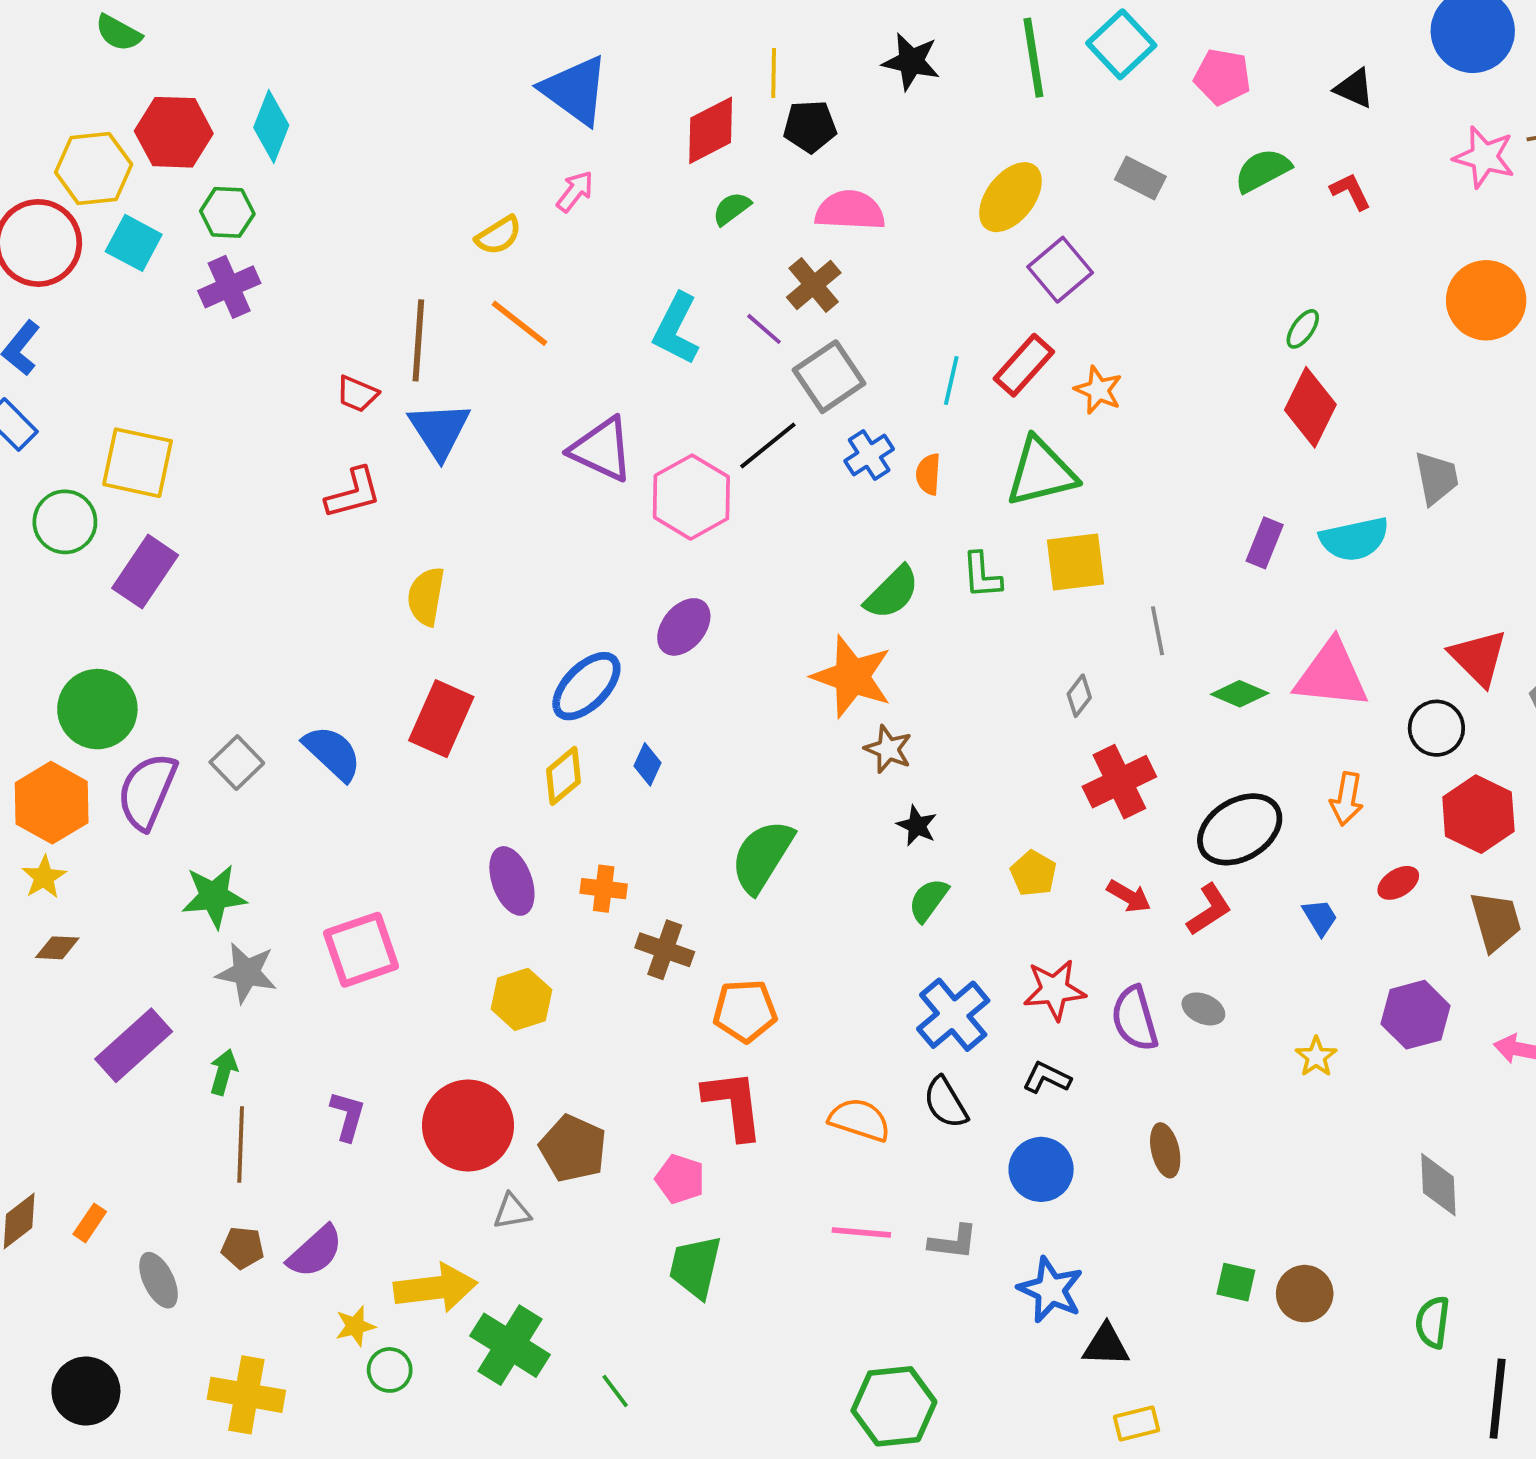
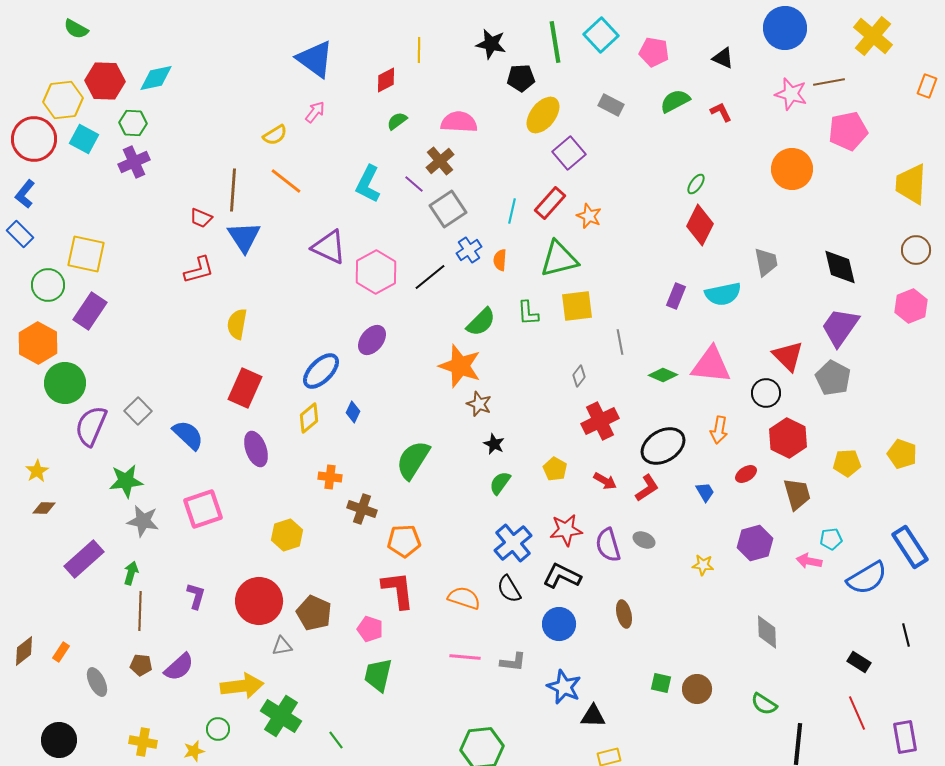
cyan diamond: (271, 126) -> (156, 78), turned 57
black pentagon: (810, 126) -> (521, 78), moved
red diamond: (711, 130) -> (386, 80), size x0.7
black line: (768, 445) -> (430, 277), moved
blue semicircle: (332, 753) -> (188, 435), moved
orange hexagon: (52, 803) -> (38, 343), moved
purple ellipse: (512, 881) -> (256, 449), moved
yellow star: (1316, 1057) -> (703, 565), turned -30
black L-shape: (1047, 1078) -> (562, 576), size x1.5
green semicircle: (1433, 1322) -> (764, 704), turned -64
yellow star: (355, 1326) -> (194, 751), moved
yellow cross: (246, 1395) -> (143, 742), size x0.7

